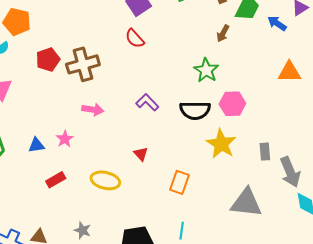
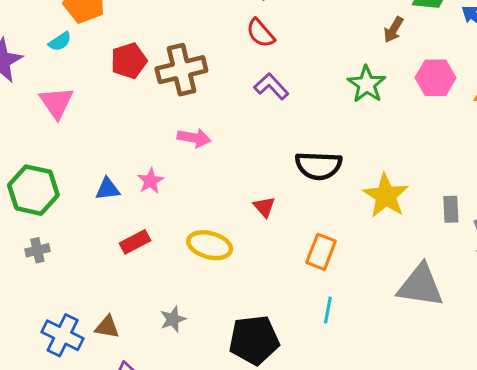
purple L-shape: (147, 102) -> (271, 86), moved
pink hexagon: (232, 104) -> (435, 78), moved
black semicircle: (195, 110) -> (319, 166), moved
gray star: (83, 230) -> (173, 319), turned 30
cyan line: (182, 231) -> (328, 310), moved

